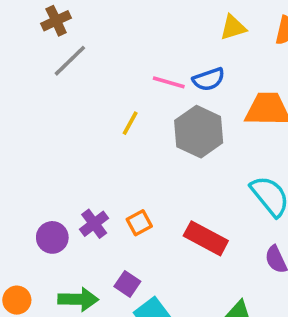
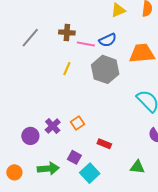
brown cross: (56, 21) -> (67, 33), moved, turned 35
red rectangle: (206, 238) -> (104, 144), moved, size x0.6

